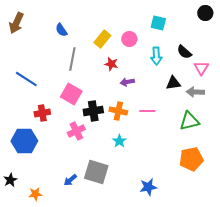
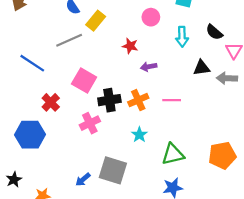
yellow rectangle: (102, 39) -> (96, 21), moved
gray line: (72, 59) -> (69, 40), moved, turned 55
orange cross: (118, 111) -> (138, 100), turned -36
red cross: (42, 113) -> (51, 102), turned -35
green triangle: (189, 121) -> (173, 154), moved

